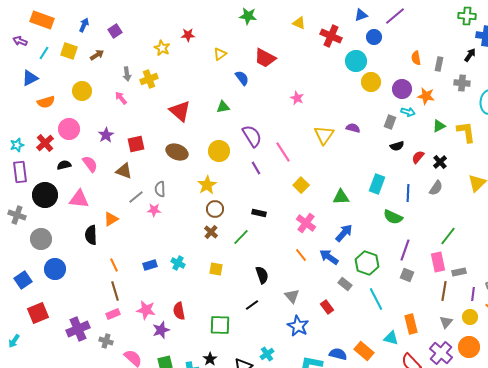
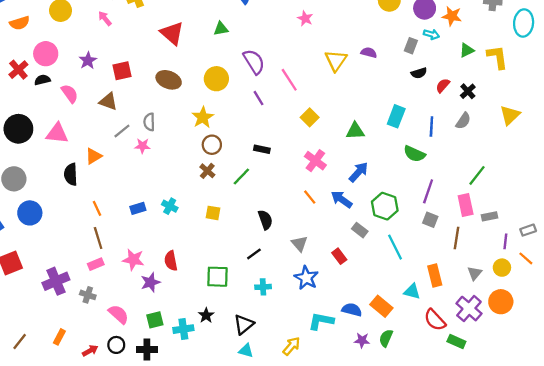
black semicircle: (64, 165) -> (42, 80), moved
brown line: (444, 291) -> (456, 238), moved
cyan cross: (267, 354) -> (263, 287), moved, turned 32

